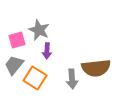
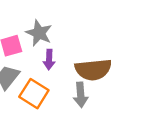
brown semicircle: (96, 68) -> (93, 70), moved

